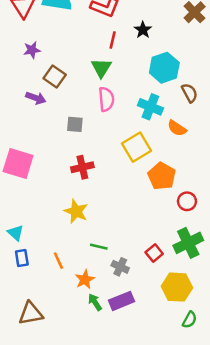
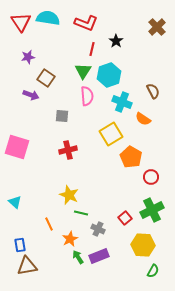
cyan hexagon: (164, 68) -> (109, 75), moved
yellow star: (76, 211) -> (69, 195), moved
blue rectangle: (22, 258) -> (20, 245), moved

